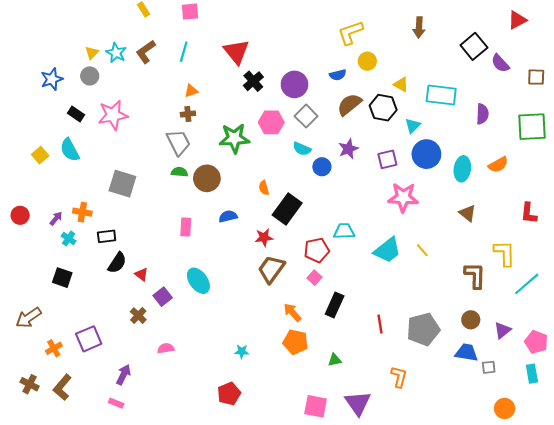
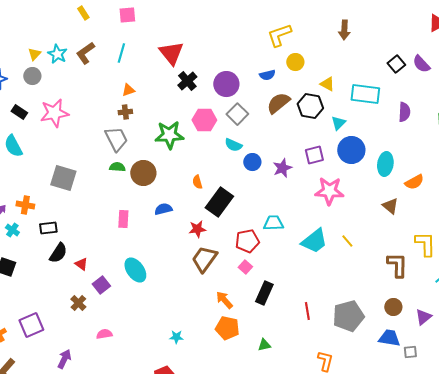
black square: (474, 46) -> (396, 64), moved, size x0.7
purple star: (348, 149) -> (282, 168), moved
orange semicircle: (498, 165) -> (414, 182), moved

